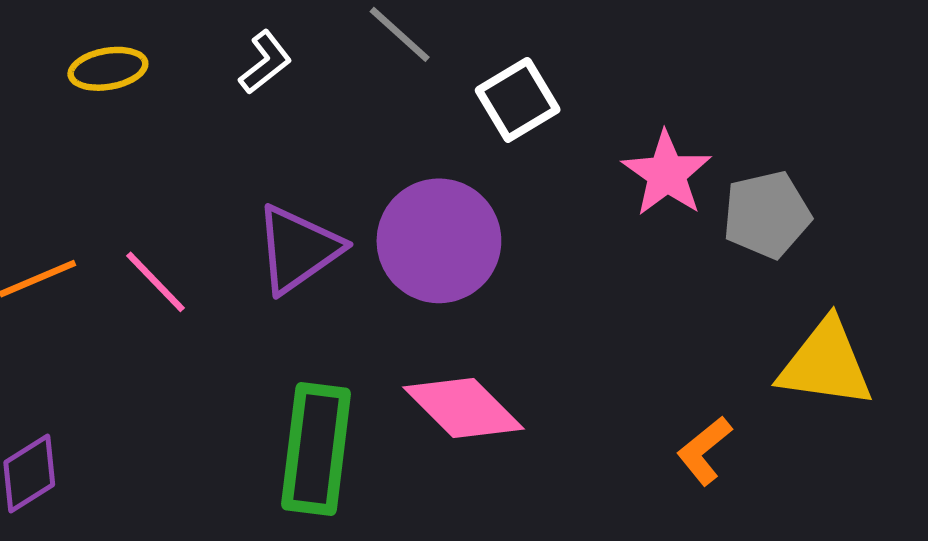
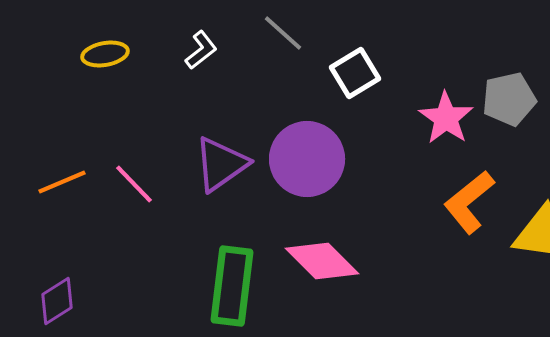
gray pentagon: (767, 215) -> (509, 99), moved
orange L-shape: (704, 451) -> (469, 202), moved, size x1.5

